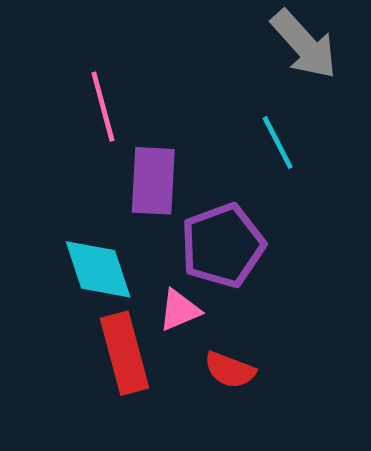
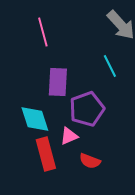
pink line: (103, 107) -> (43, 32), moved

